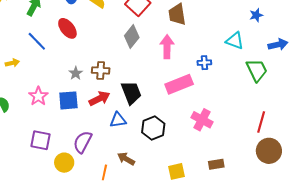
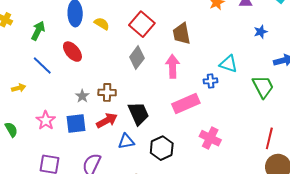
cyan triangle: (235, 41) -> (229, 64), moved

